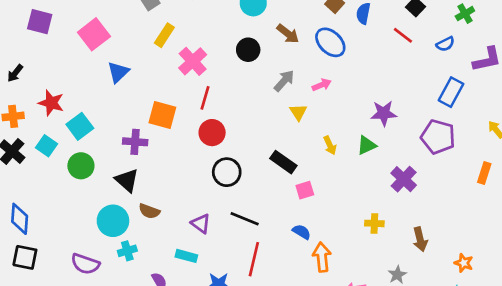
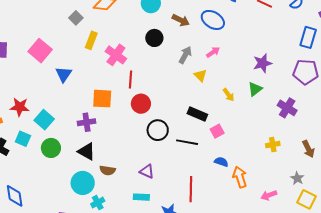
black line: (245, 219) -> (187, 142), moved

